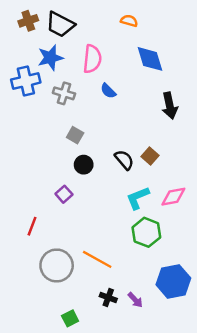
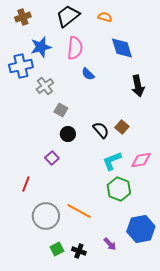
black trapezoid: (60, 24) -> (68, 16), moved, turned 115
gray cross: (64, 93) -> (45, 86), moved, turned 36
black cross: (108, 297) -> (79, 251), moved
green square: (70, 318) -> (57, 249), moved

